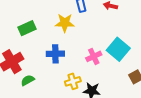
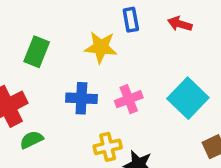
green rectangle: (27, 28) -> (37, 52), turned -48
pink cross: (94, 56) -> (129, 99), moved

